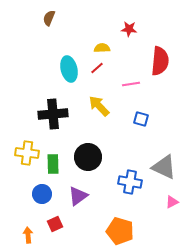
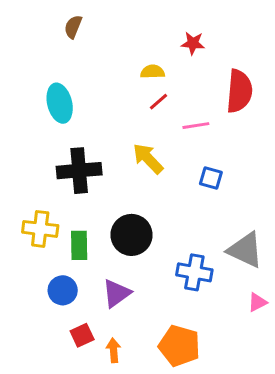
red line: (97, 68) -> (158, 102), moved
cyan ellipse: (69, 69) -> (60, 103), moved
orange arrow: (28, 235) -> (114, 350), moved

